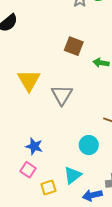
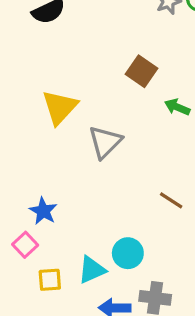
cyan circle: (89, 145) -> (128, 253), moved

